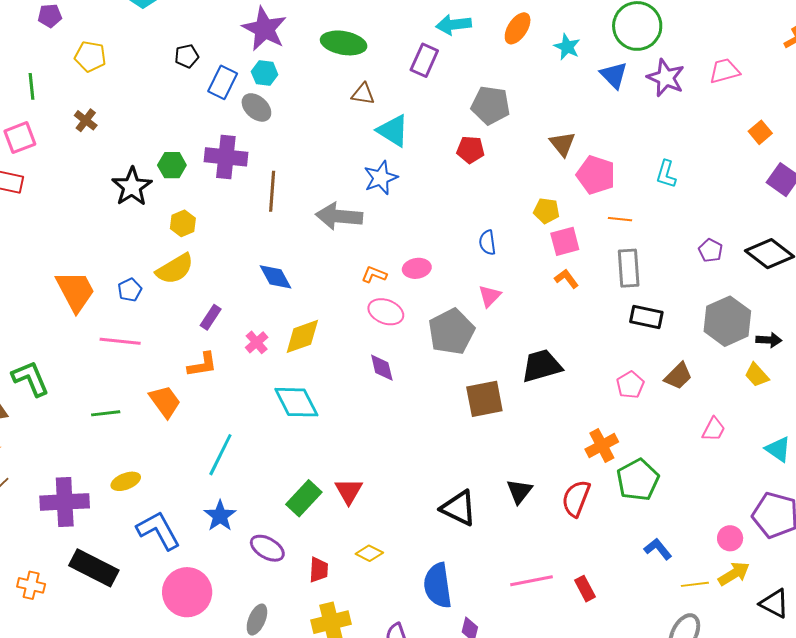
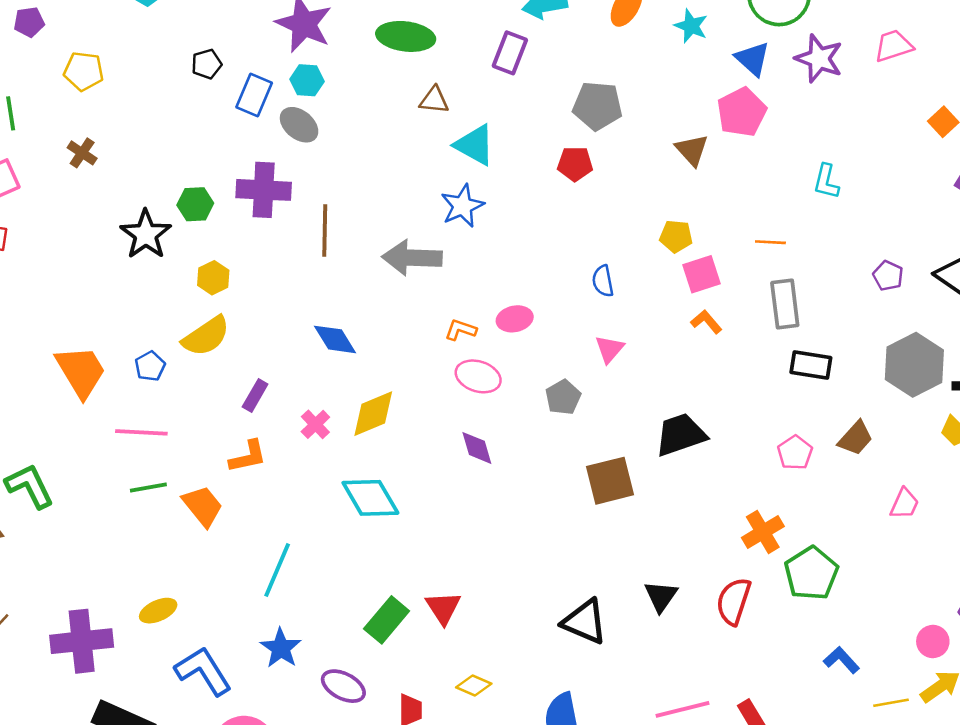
pink pentagon: (596, 175) -> (742, 112), moved, turned 30
gray pentagon: (451, 332) -> (563, 397), size x0.6
green line: (106, 413) -> (148, 488), moved

